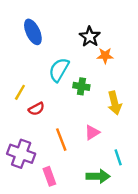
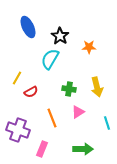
black star: (90, 37) -> (60, 36), moved
green cross: (81, 86) -> (69, 89), moved
cyan line: (118, 157) -> (107, 123), moved
pink rectangle: (49, 176) -> (42, 149), turned 42

